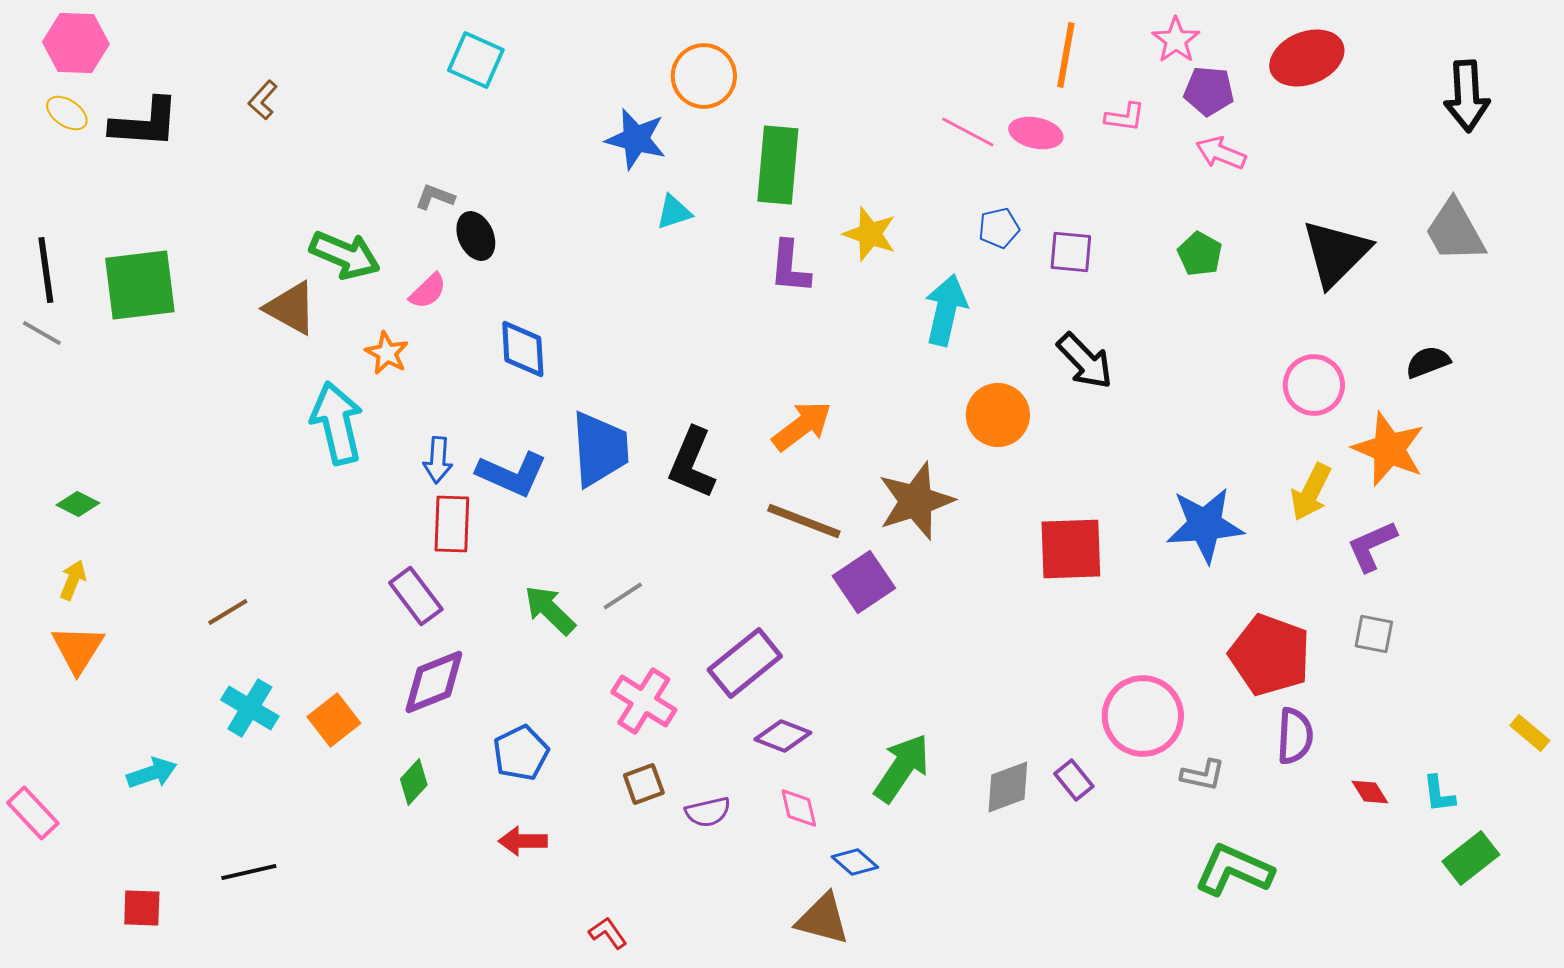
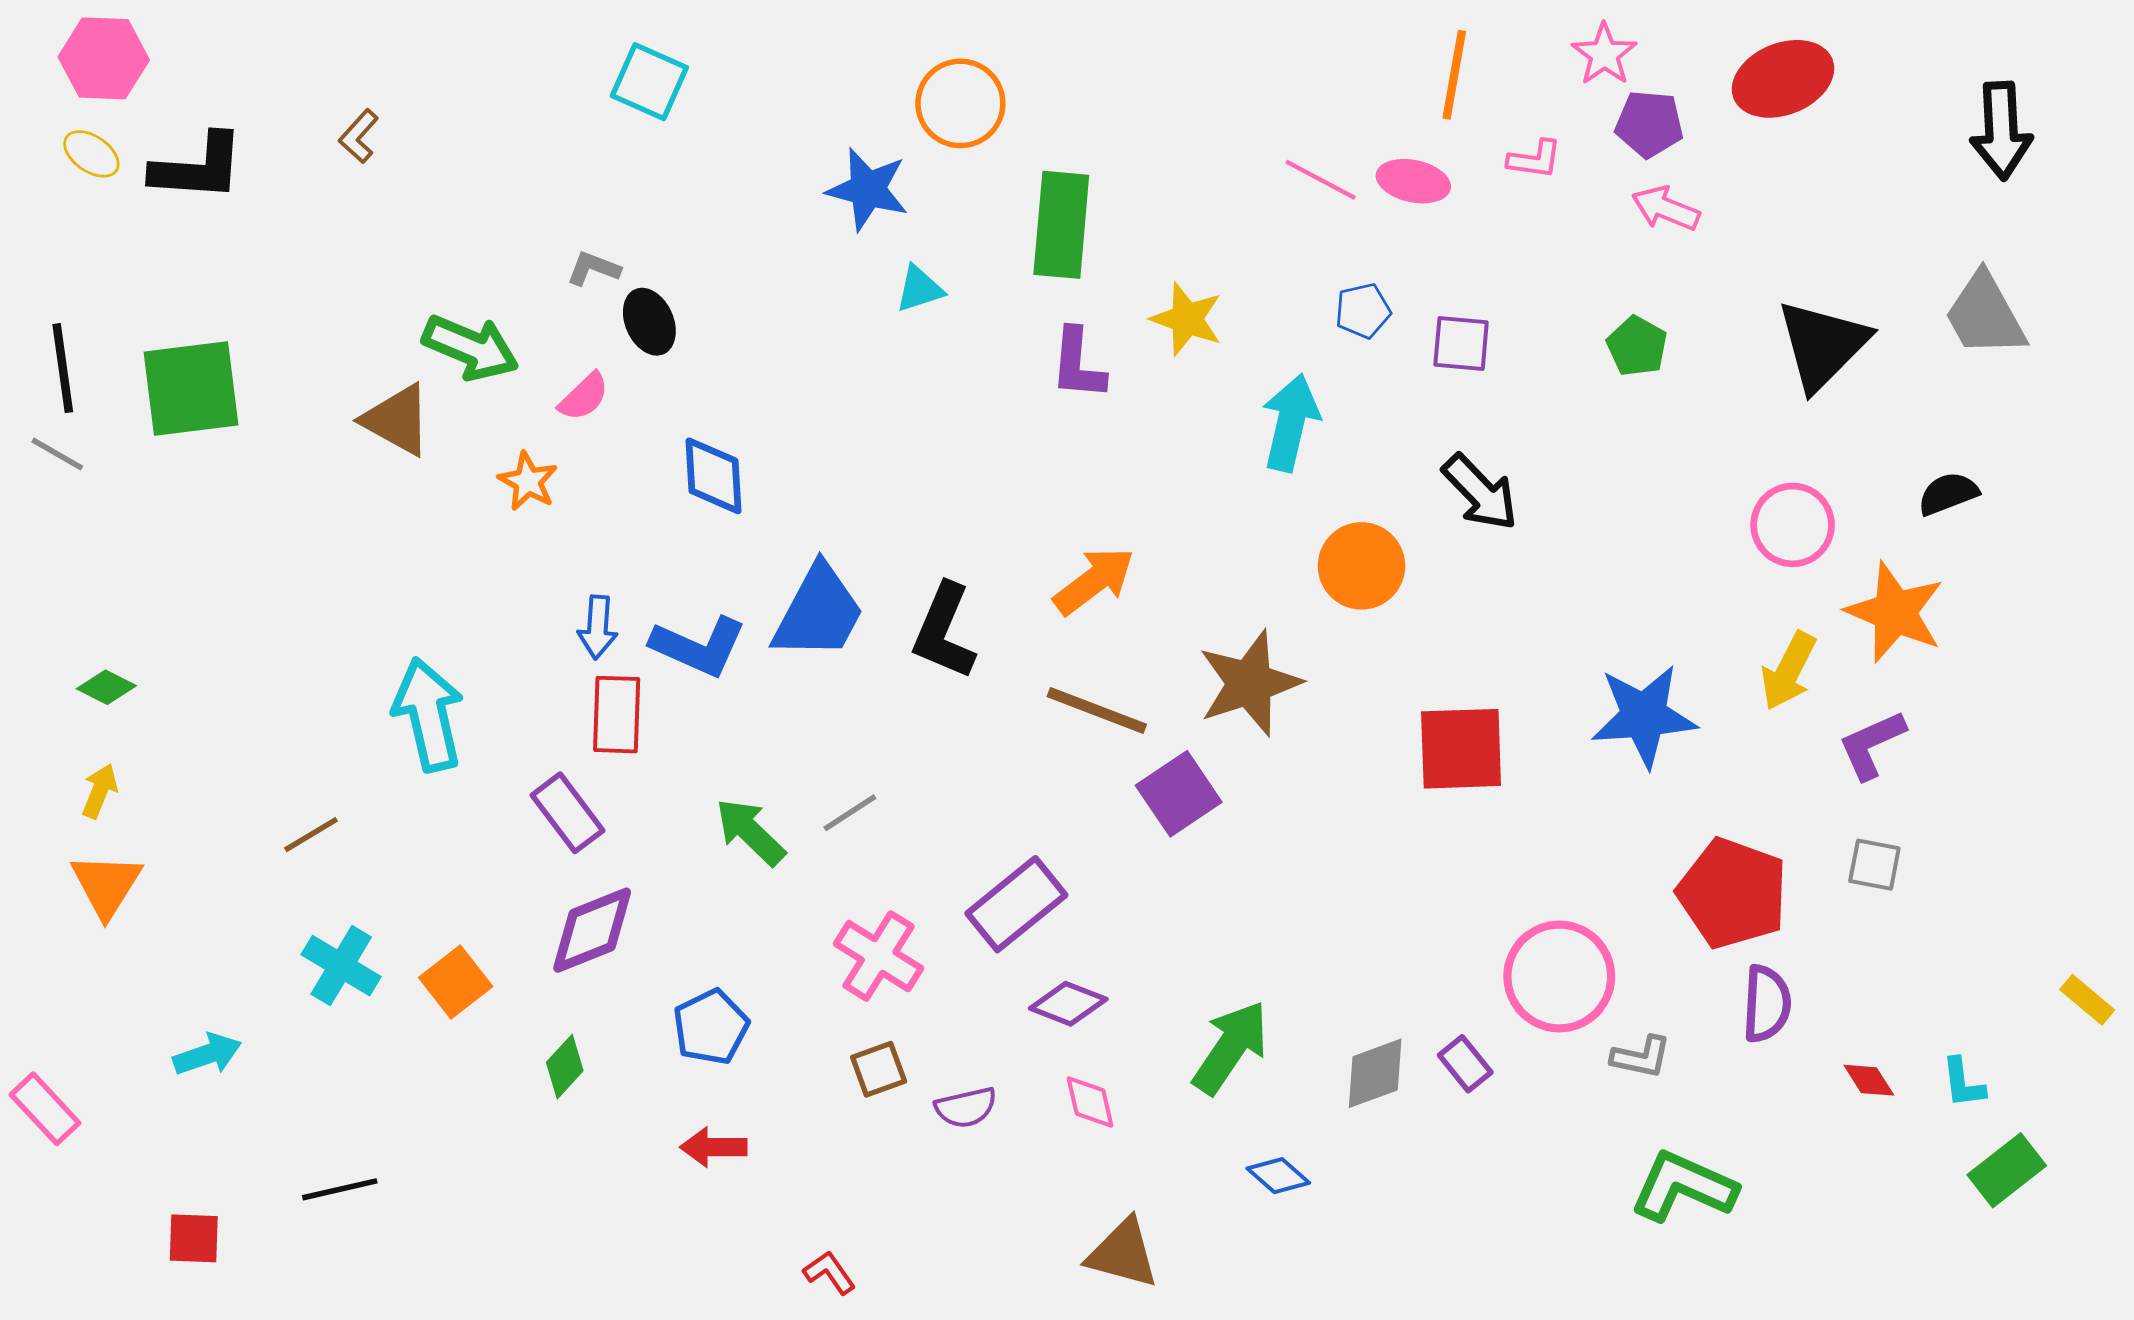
cyan arrow: (337, 423) -> (428, 715), moved
blue trapezoid: (600, 449) -> (819, 612), turned 32
blue diamond: (855, 862) -> (1278, 1176), moved

